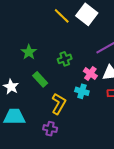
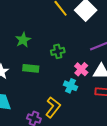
green rectangle: (40, 79) -> (31, 68), turned -49
yellow L-shape: (59, 104) -> (53, 107), moved

